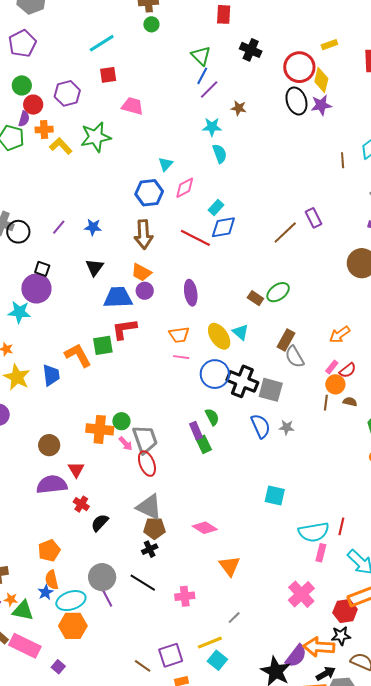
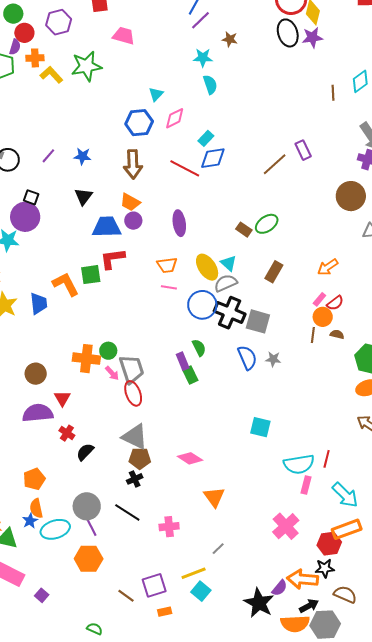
gray semicircle: (295, 357) -> (226, 283), moved, turned 95
orange hexagon: (73, 626) -> (89, 559), moved
purple semicircle: (296, 656) -> (280, 588), size x0.7

